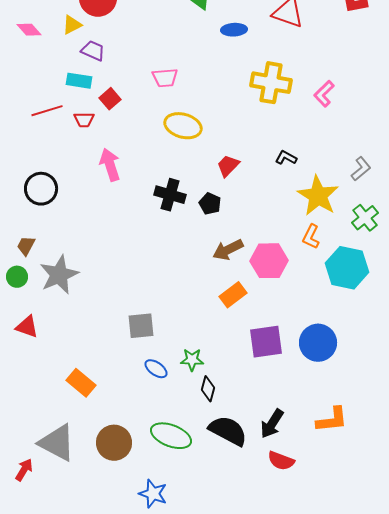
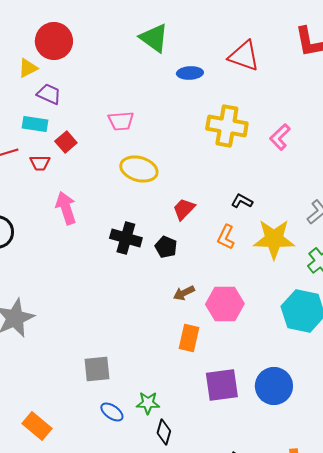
yellow star: (318, 196) -> (274, 239), turned -30
orange L-shape: (311, 237) -> (226, 237), moved
brown arrow: (228, 250) -> (184, 293), size x0.7
orange rectangle: (233, 295) -> (189, 338), turned -40

